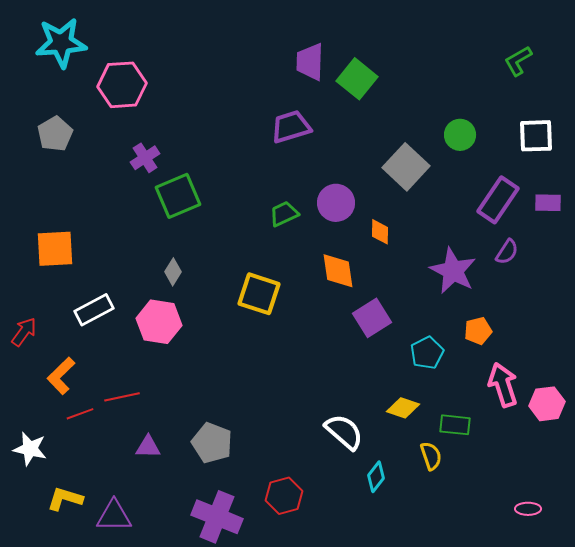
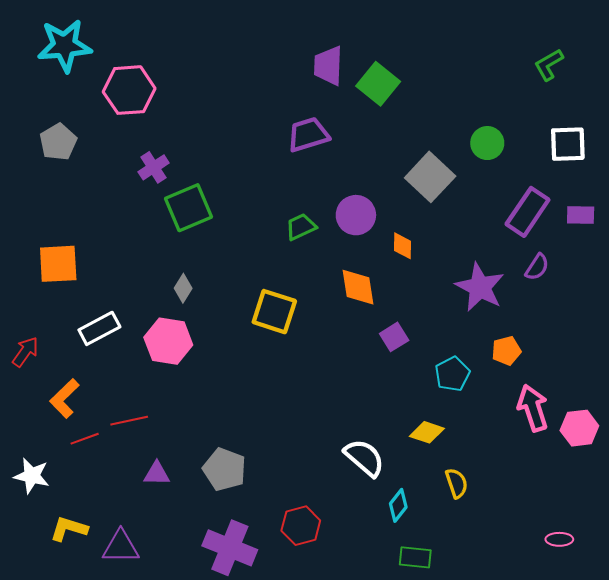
purple square: (372, 318) -> (394, 337), size x0.7
green rectangle: (455, 425) -> (415, 557), moved

